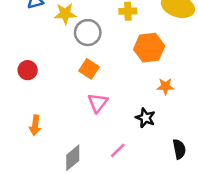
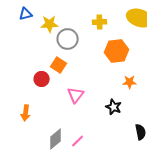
orange square: (89, 69) -> (59, 65), moved
red circle: (28, 70) -> (42, 79), moved
pink line: (118, 150) -> (78, 141), moved

